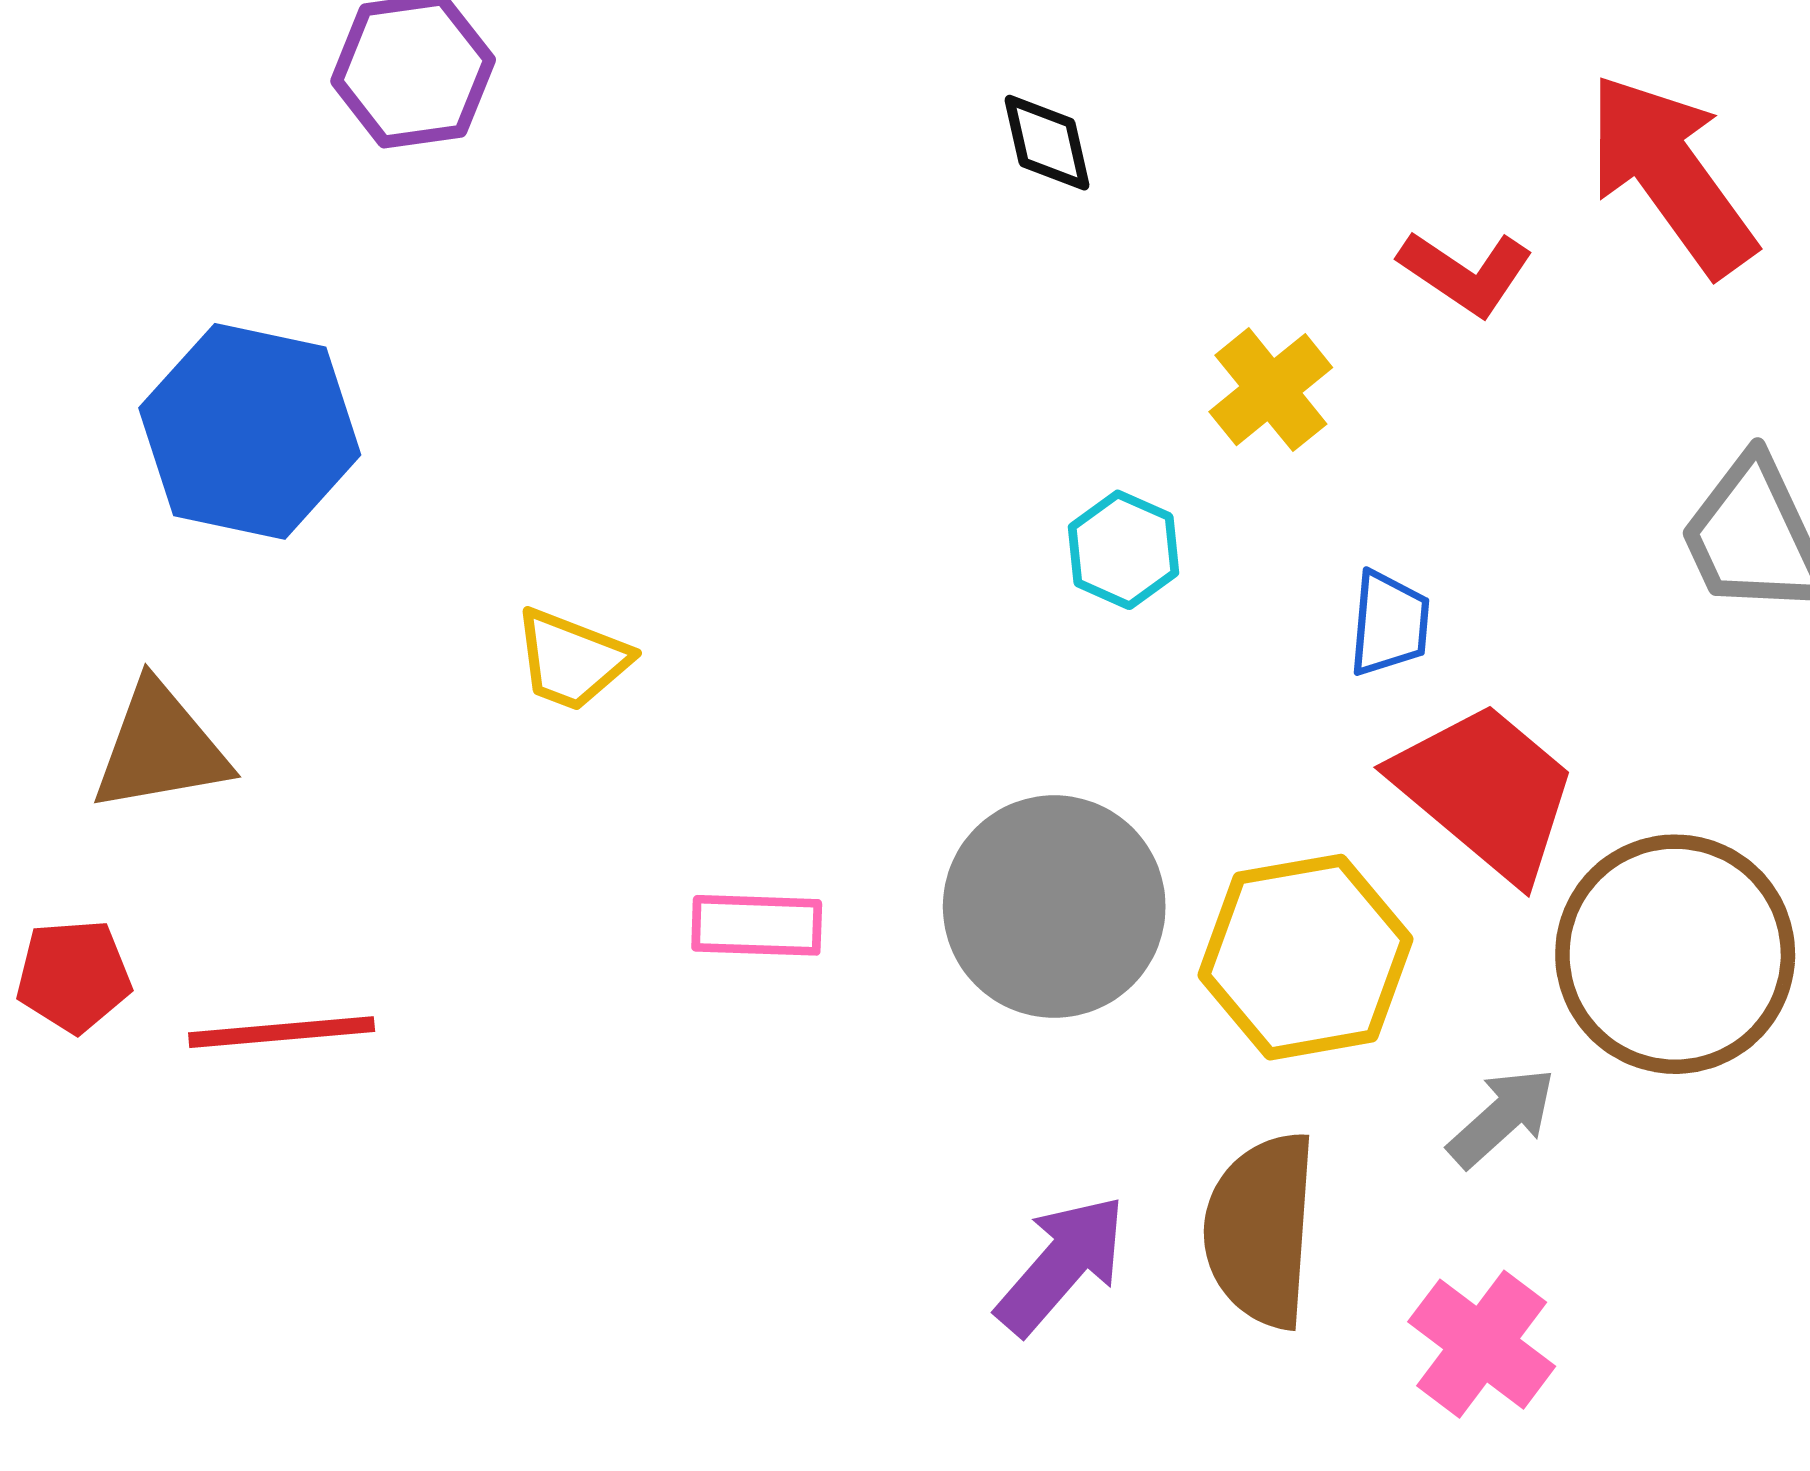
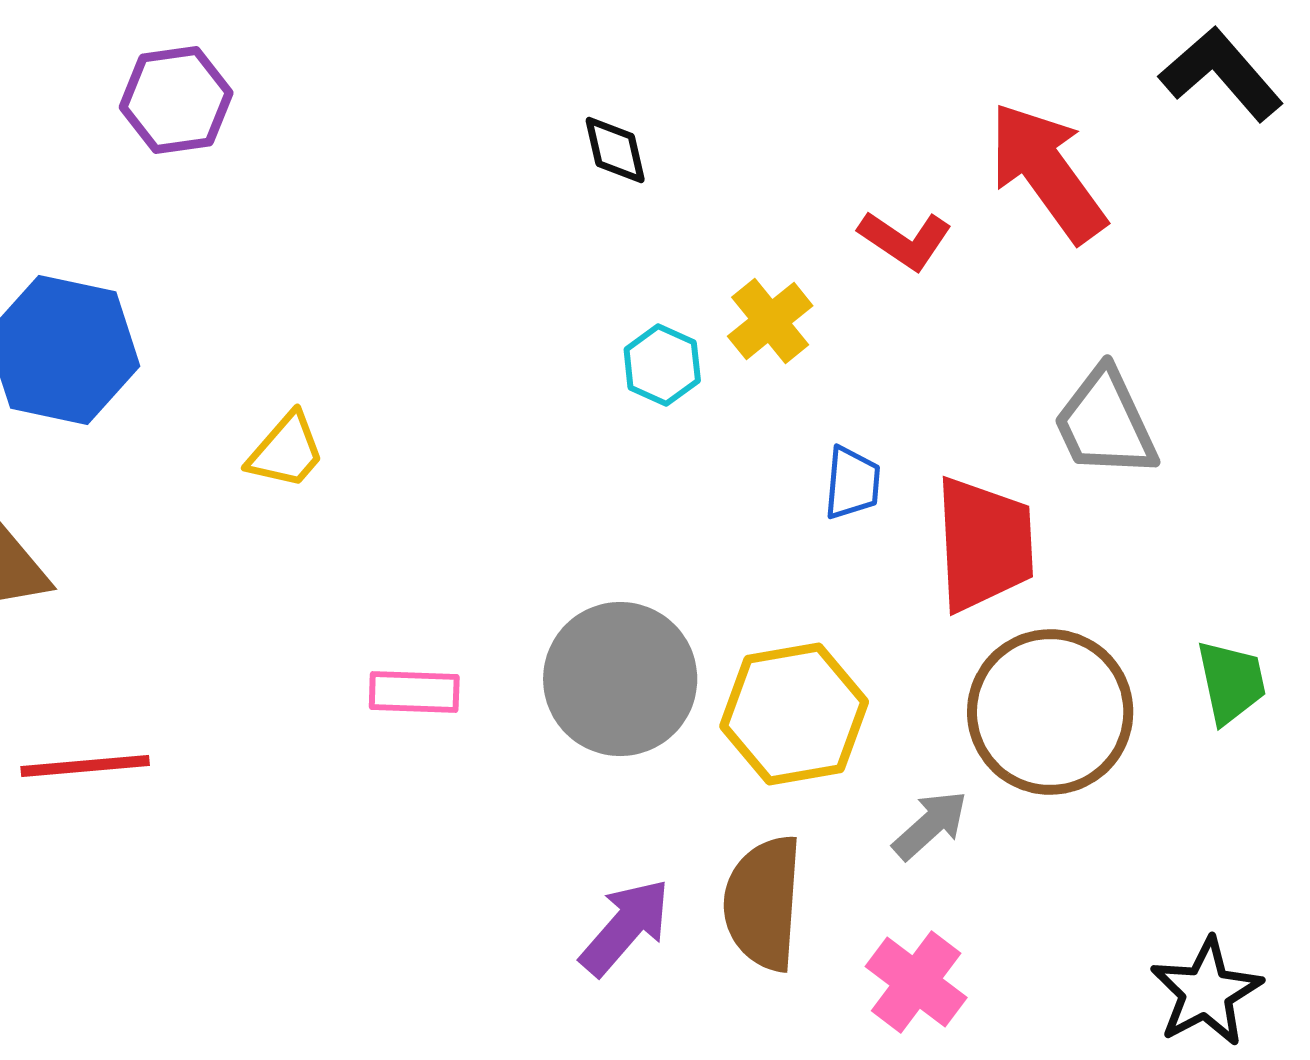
cyan hexagon: (1124, 550) -> (662, 365), moved
yellow trapezoid: (572, 660) -> (286, 451), moved, turned -70
red trapezoid: (1486, 791) -> (984, 544), moved, turned 47

